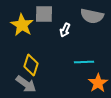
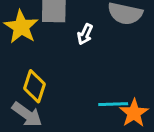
cyan line: (84, 62) -> (113, 104), moved

